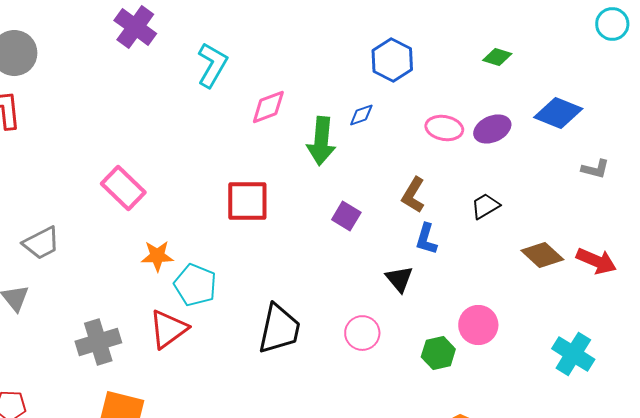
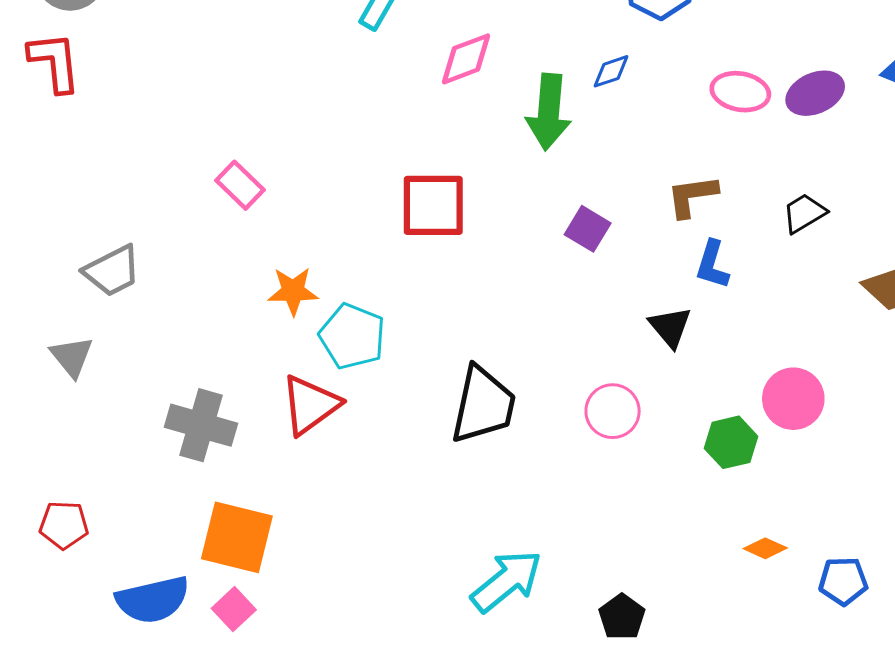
pink rectangle: (123, 188) -> (240, 185), size x0.7
brown L-shape: (413, 195) -> (692, 196), turned 51
gray cross: (98, 342) -> (201, 425), turned 33

